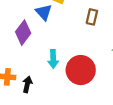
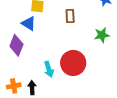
cyan arrow: (53, 59) -> (49, 69), moved

